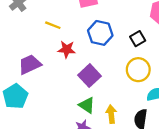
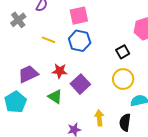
blue hexagon: (100, 33) -> (80, 41), moved
red star: (67, 49) -> (60, 71), moved
green triangle: (87, 105) -> (55, 97), moved

